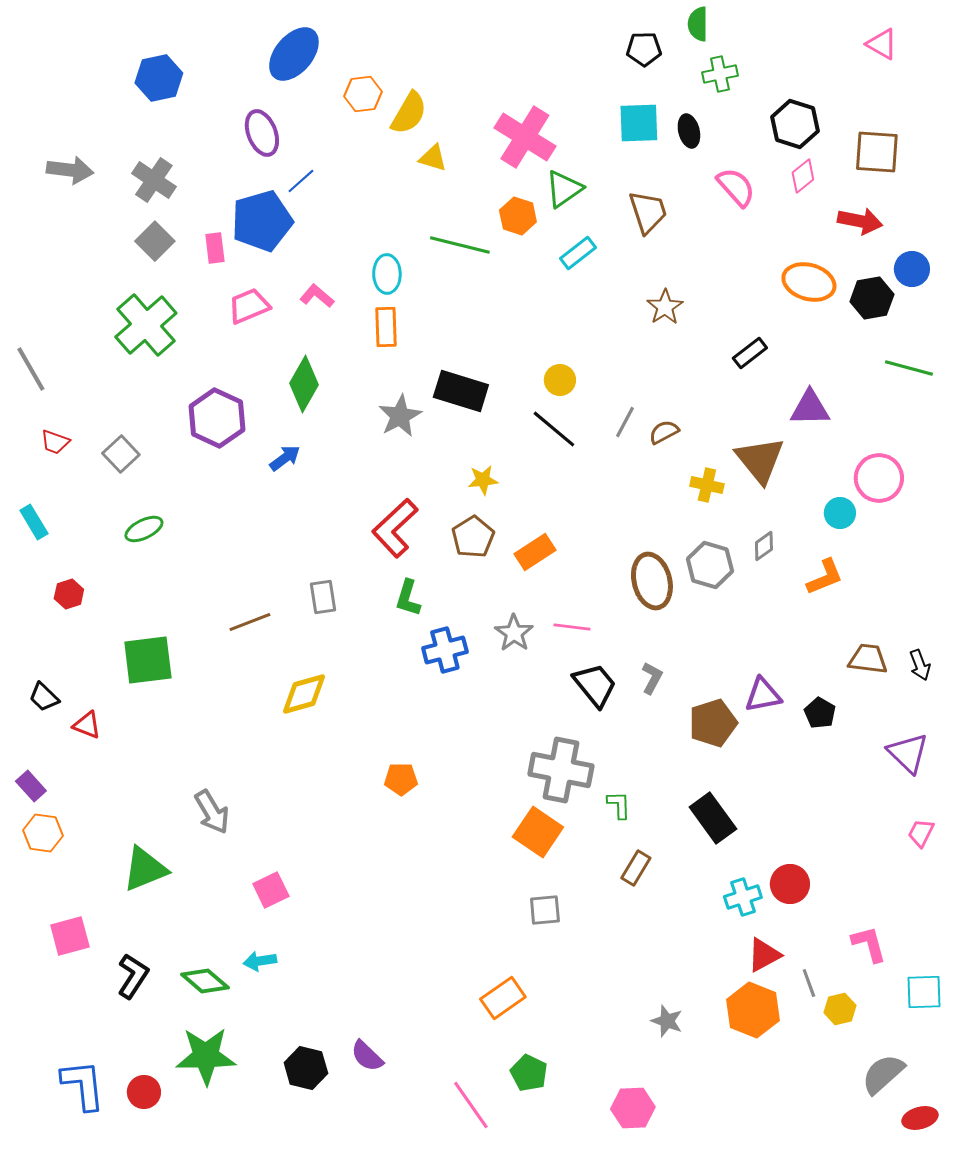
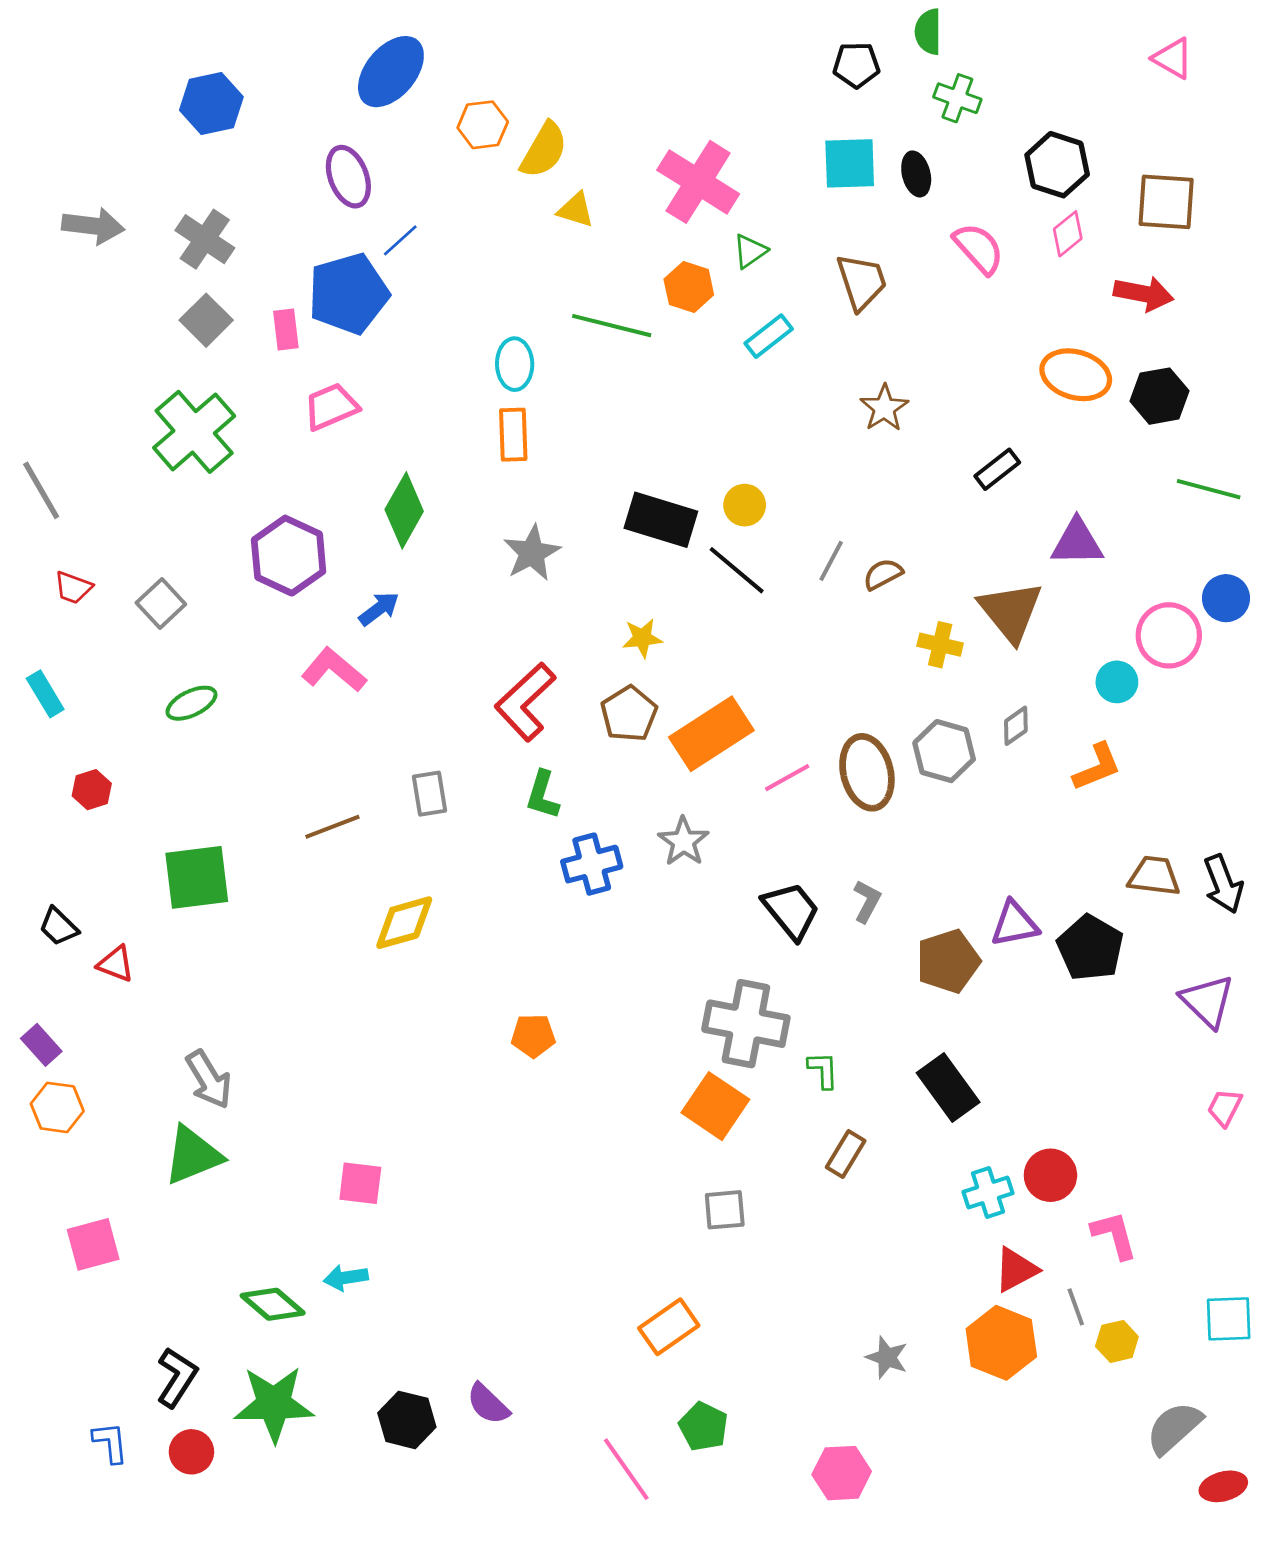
green cross: (720, 74) -> (957, 98), turned 32
green triangle: (564, 189) -> (750, 251), size x0.7
blue circle: (912, 269) -> (1226, 598), moved
pink L-shape: (317, 296) -> (334, 670), moved, size x1.4
black rectangle: (461, 391) -> (661, 520), moved
orange rectangle: (535, 552) -> (711, 734), size x1.5
pink line: (572, 627) -> (787, 778), moved, turned -36
black arrow: (920, 665) -> (1223, 884), size x1.4
black pentagon: (820, 713) -> (1090, 948), size x1.6
gray arrow: (212, 812) -> (209, 1079), moved
pink square: (271, 890) -> (360, 1183), turned 33
pink L-shape: (869, 944) -> (1114, 1235), moved
black L-shape: (133, 976) -> (177, 1377), moved
blue L-shape: (83, 1085) -> (110, 1443), size x0.6

